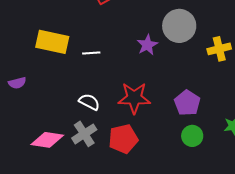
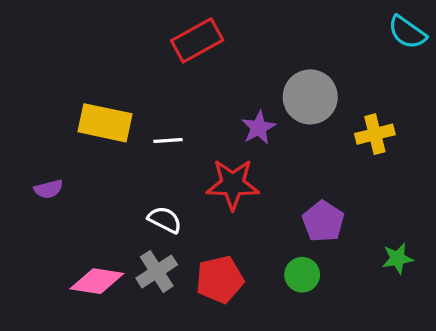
red star: (134, 98) -> (233, 184), moved
green circle: (192, 136) -> (302, 275), moved

